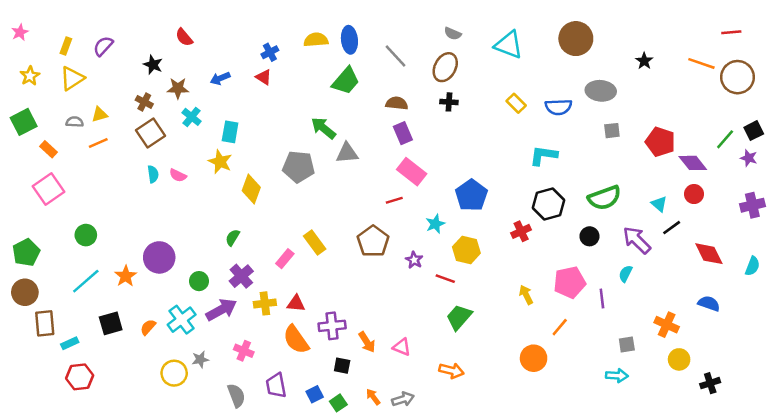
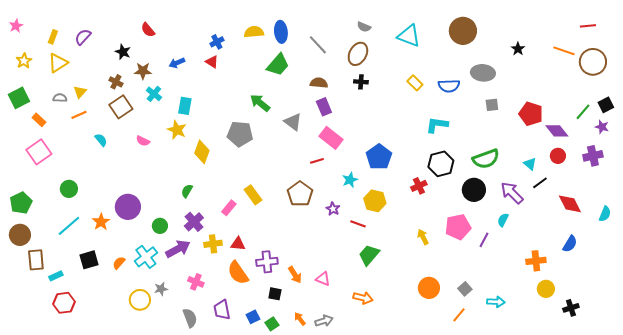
yellow triangle: (99, 114) -> (80, 92), turned -32
gray triangle: (347, 153) -> (293, 122), moved, turned 42
cyan semicircle: (153, 174) -> (101, 140), moved, turned -32
purple cross: (752, 205) -> (593, 156), moved
black circle: (590, 236) -> (474, 190), size x1.5
purple line: (602, 298) -> (484, 240), turned 35
blue semicircle: (709, 303) -> (570, 244), turned 102
orange cross: (667, 325) -> (536, 261), turned -30
orange line: (560, 327) -> (459, 315), moved
gray square: (627, 345) -> (465, 289), moved, turned -32

